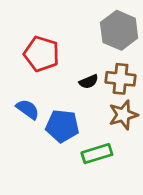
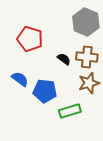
black semicircle: (89, 82) -> (64, 59), turned -120

